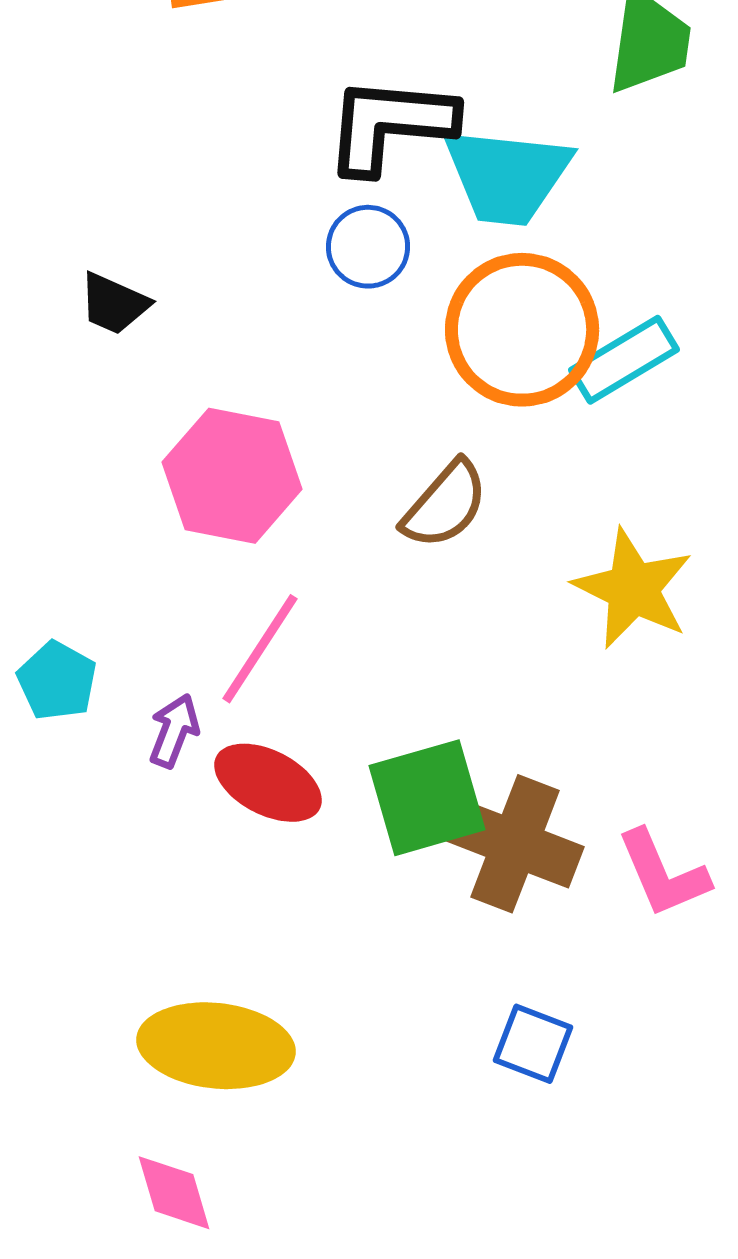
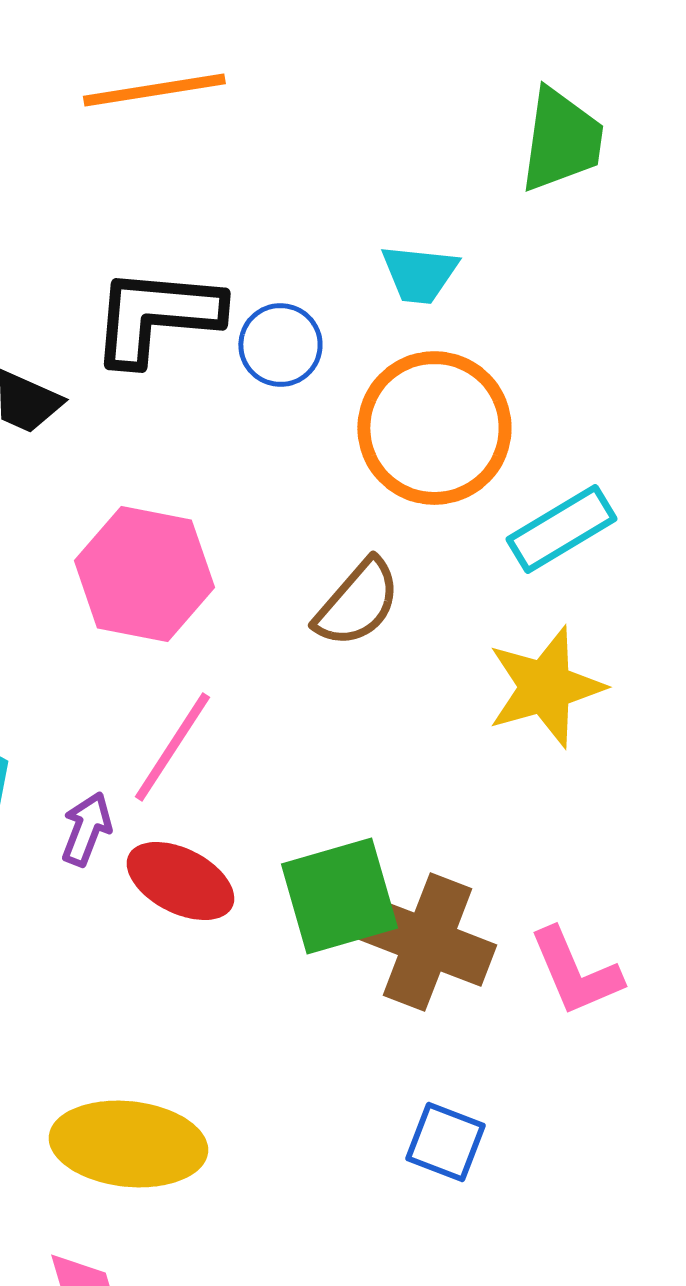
black L-shape: (390, 125) -> (156, 316), moved
cyan trapezoid: (507, 176) -> (419, 274), size x0.6
cyan rectangle: (624, 360) -> (561, 529), moved
yellow star: (633, 589) -> (545, 687), turned 30

